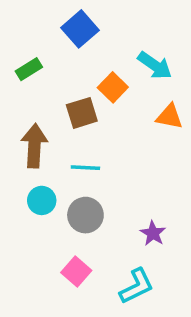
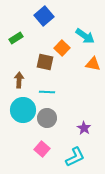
brown square: (82, 113) -> (45, 62), turned 30
brown arrow: (34, 146) -> (19, 80), size x0.7
cyan circle: (42, 200) -> (23, 110), size x1.6

